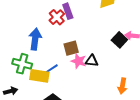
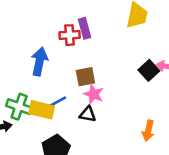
red cross: (57, 17) -> (70, 35), turned 35
black triangle: (92, 61) -> (88, 114), moved
green cross: (22, 64) -> (19, 107), moved

